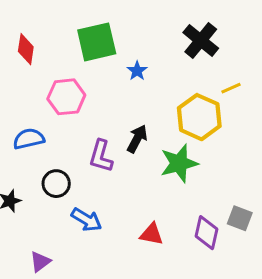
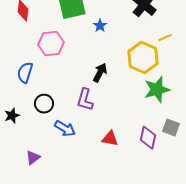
blue semicircle: (29, 139) -> (25, 73), turned -60
purple L-shape: (101, 156) -> (85, 100), moved
green star: (179, 163) -> (157, 90), moved

